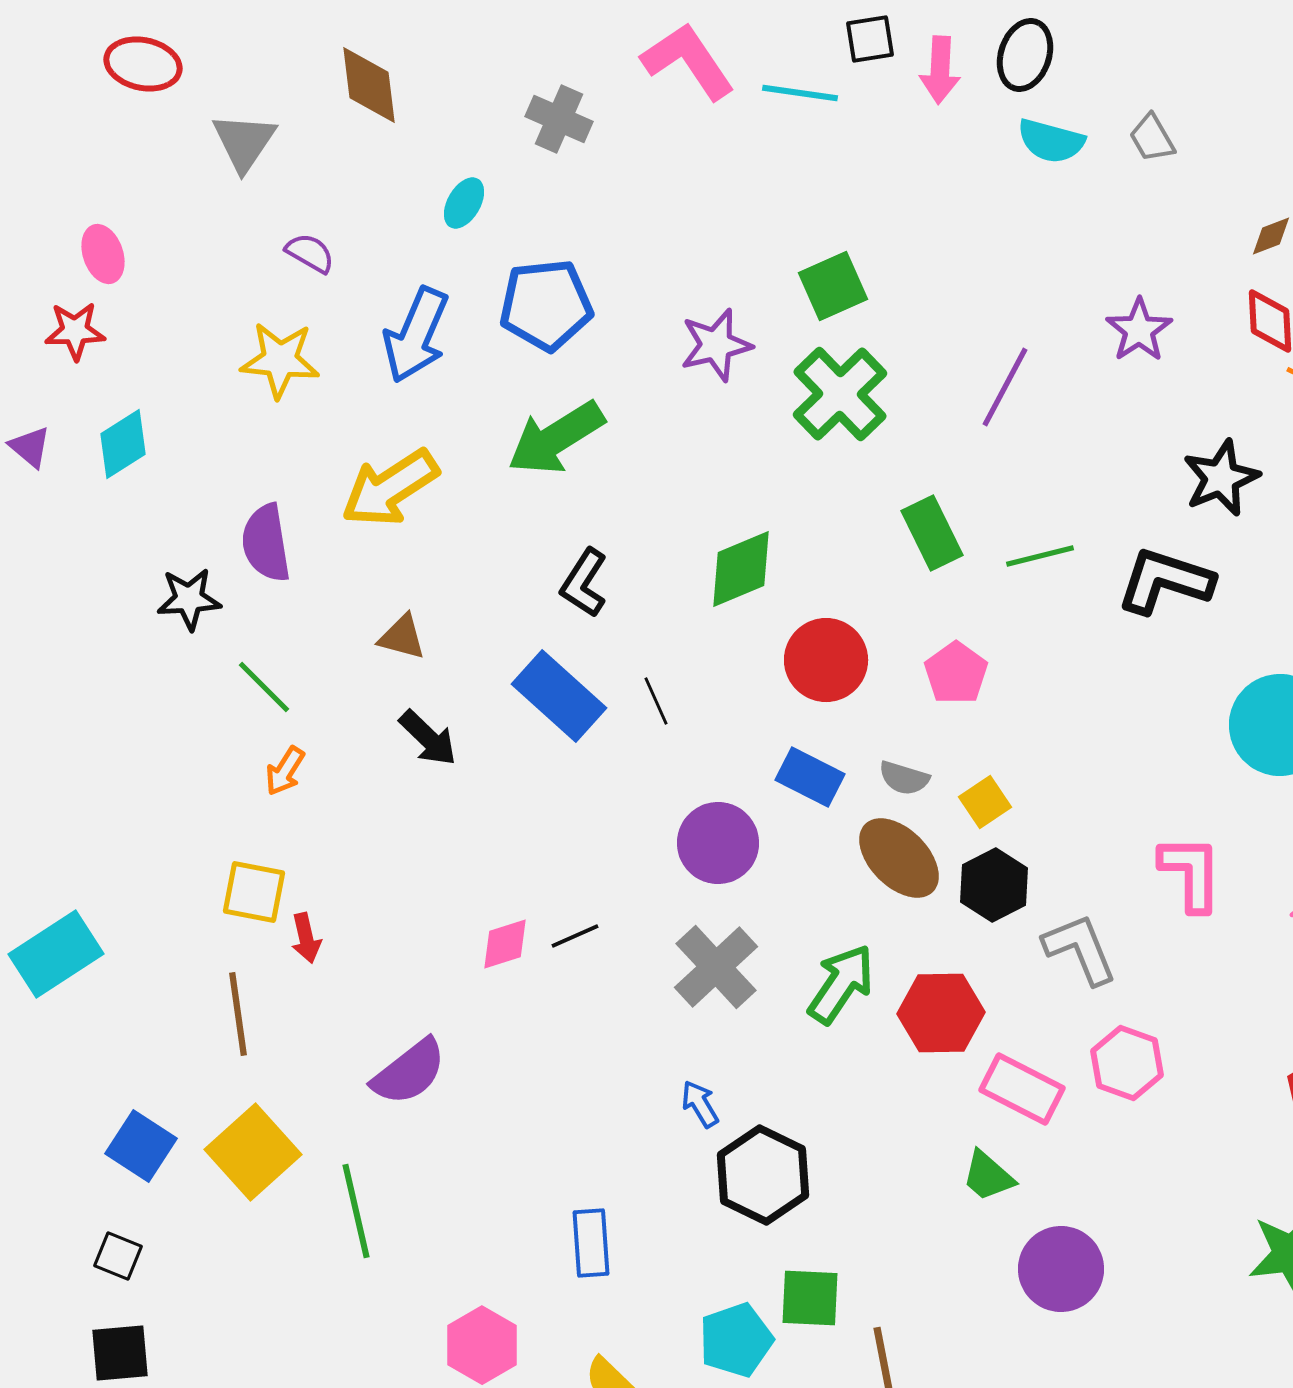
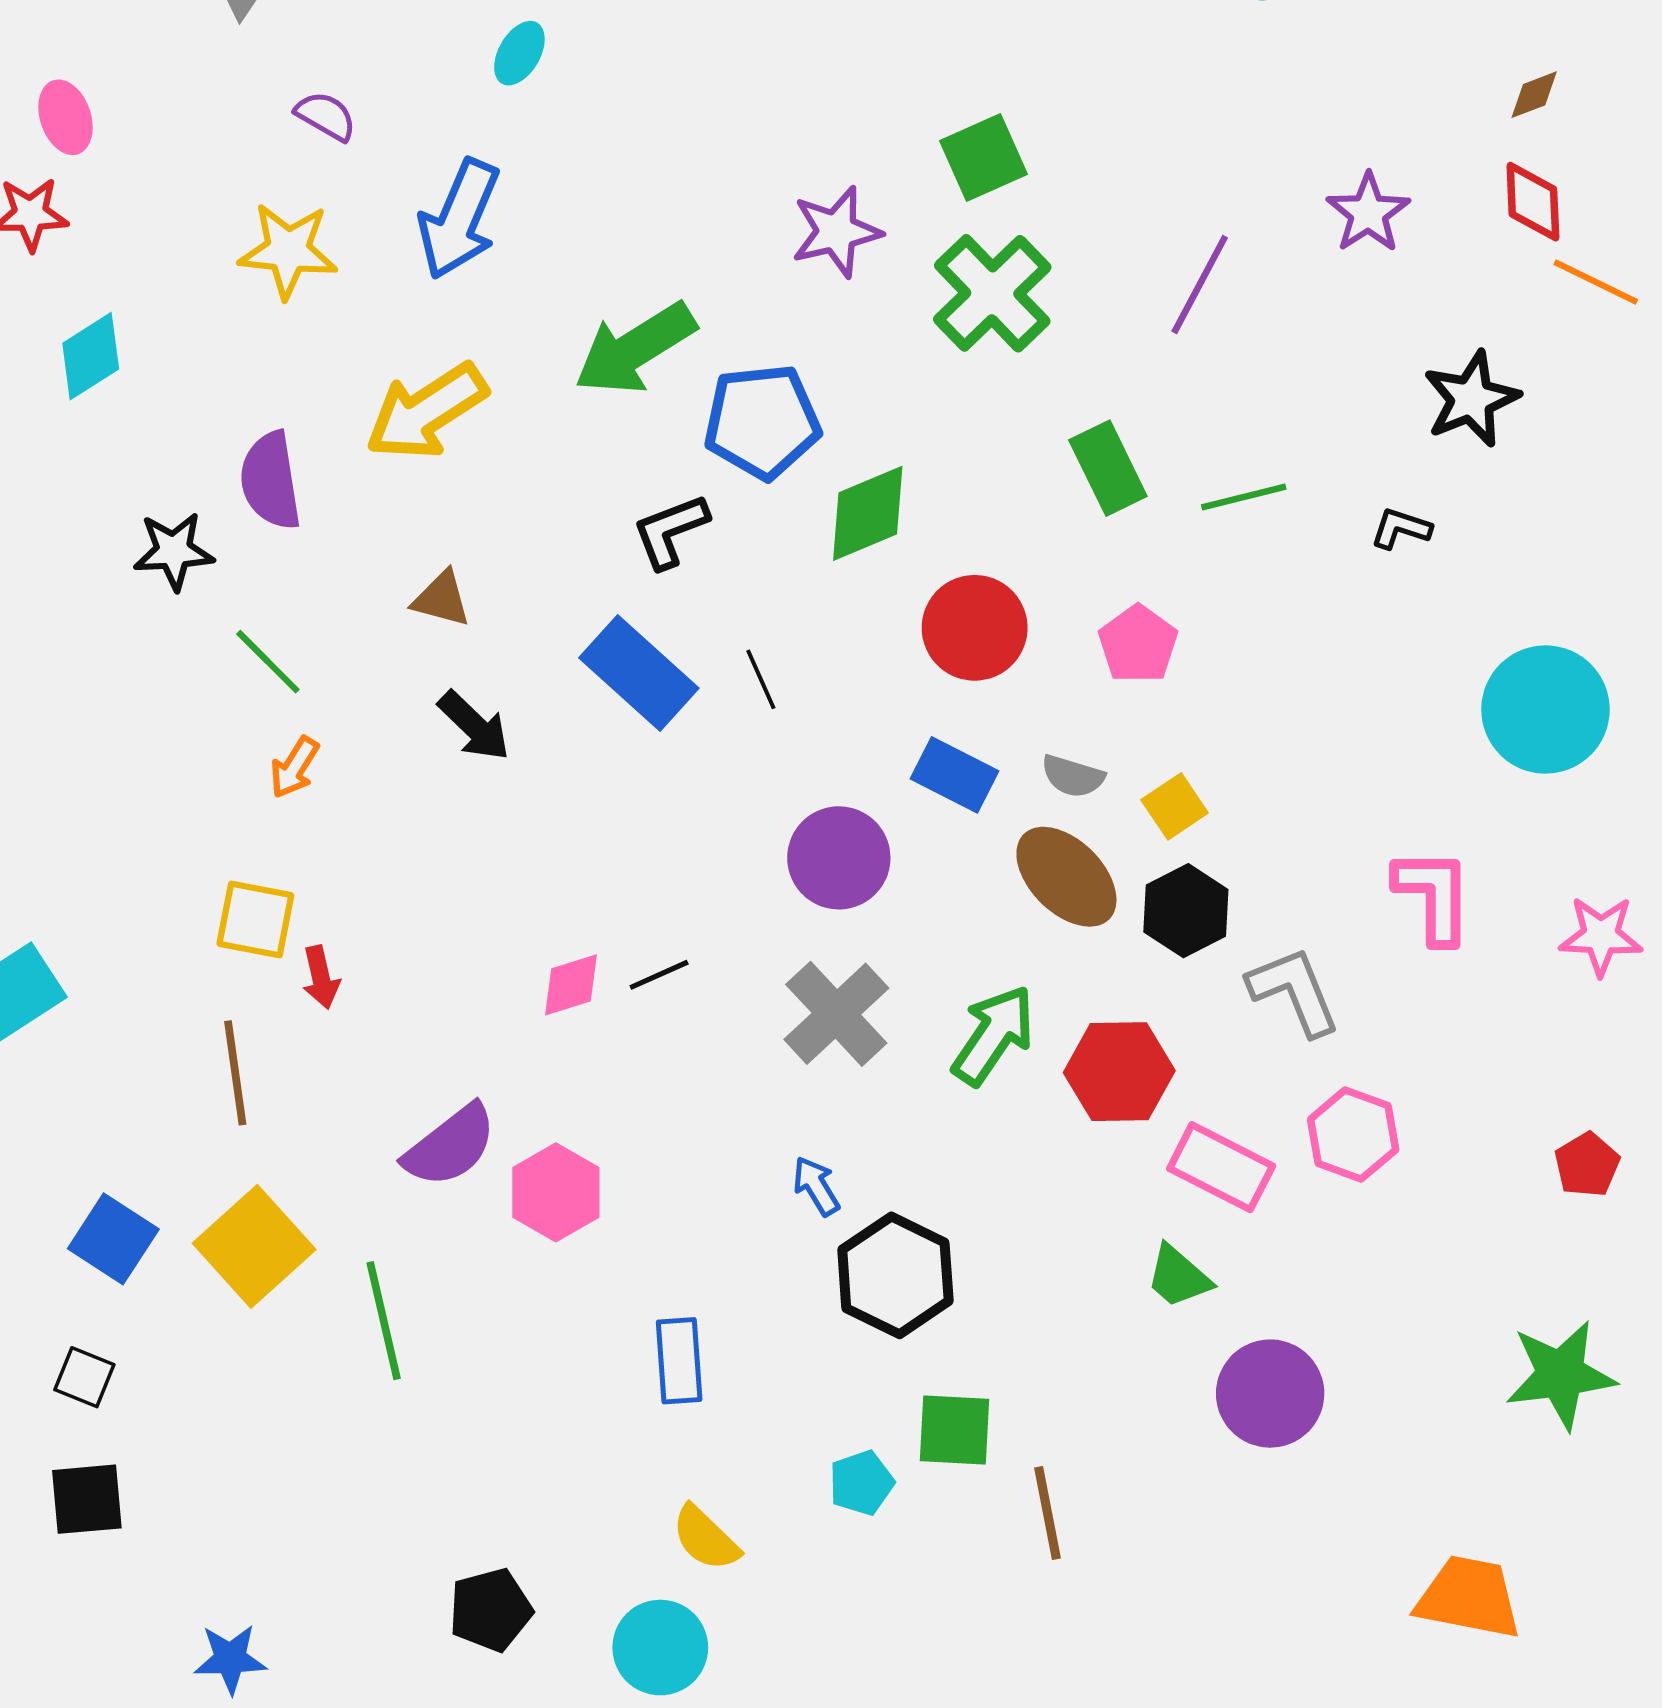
blue pentagon: (546, 305) -> (762, 422), moved
black L-shape: (1165, 581) -> (1401, 528), size x0.5
black L-shape: (584, 583) -> (670, 531), turned 36
cyan pentagon: (736, 1340) -> (861, 1483), size x0.7
pink hexagon: (482, 1345) -> (556, 1192), moved

